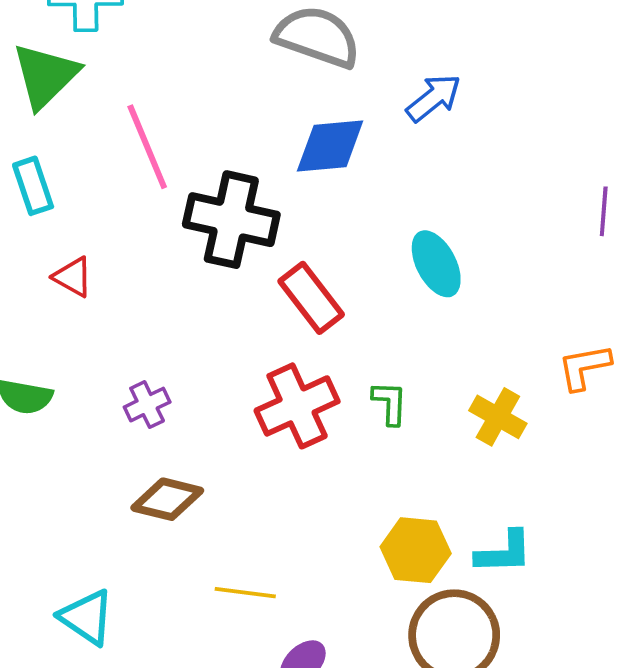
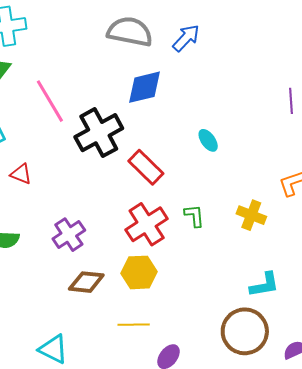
blue arrow: (434, 98) -> (186, 38), moved
black cross: (231, 220) -> (99, 133), turned -33
cyan ellipse: (436, 264) -> (208, 140), size x0.7
purple cross: (147, 405) -> (69, 235), size x1.4
yellow hexagon: (416, 550) -> (139, 272), moved

